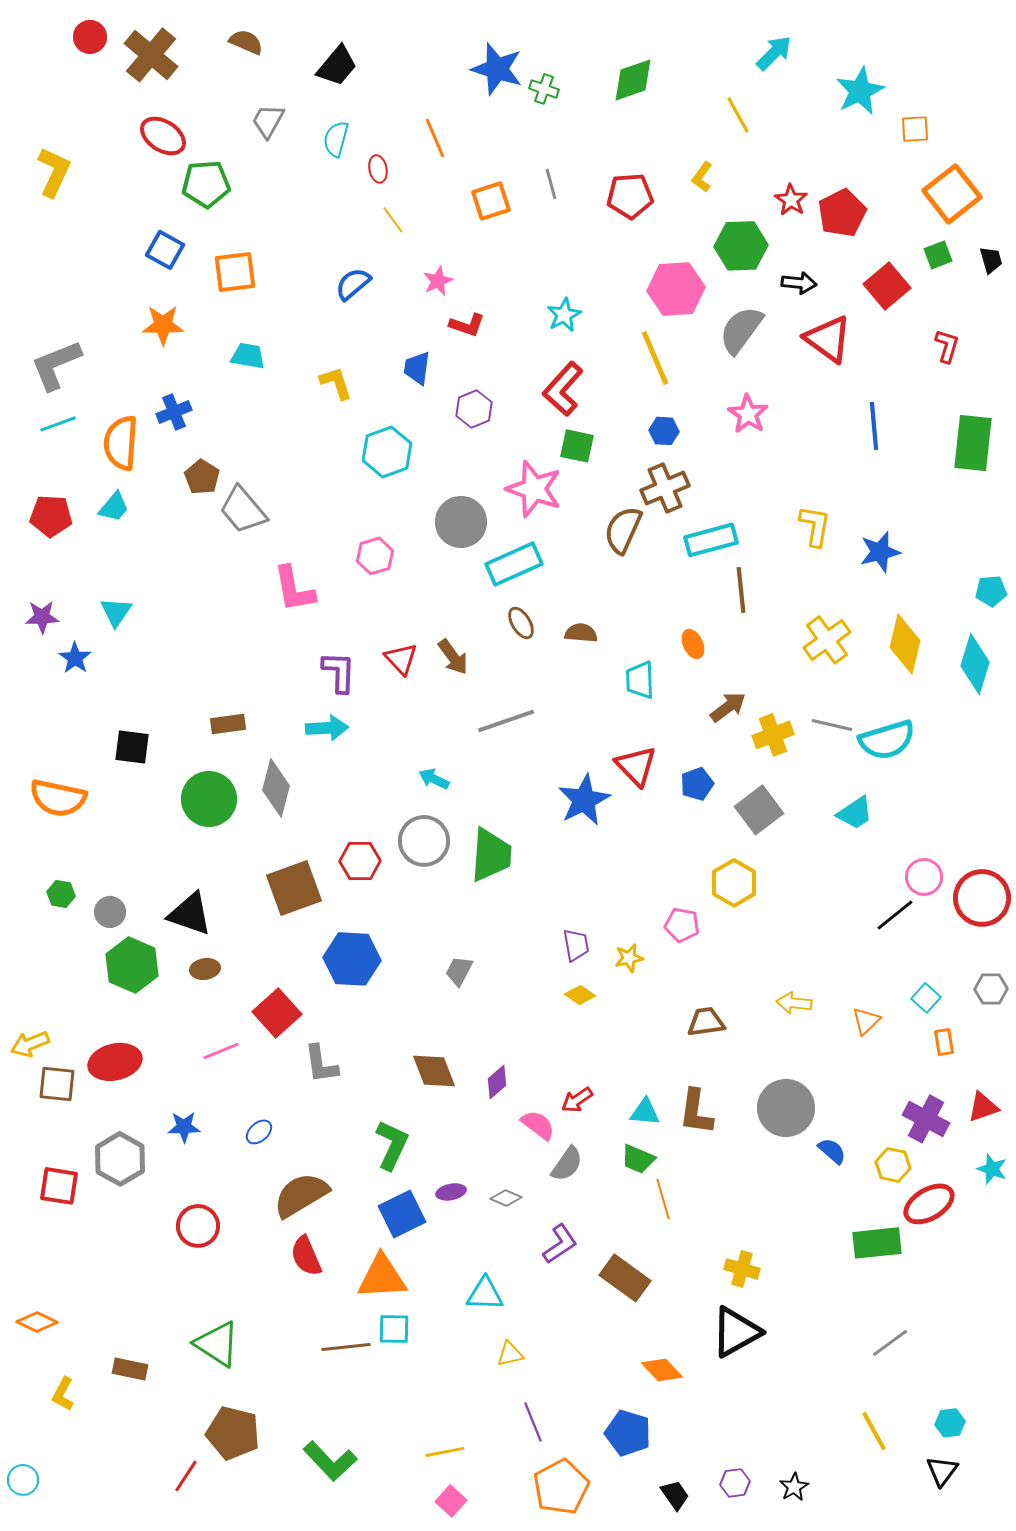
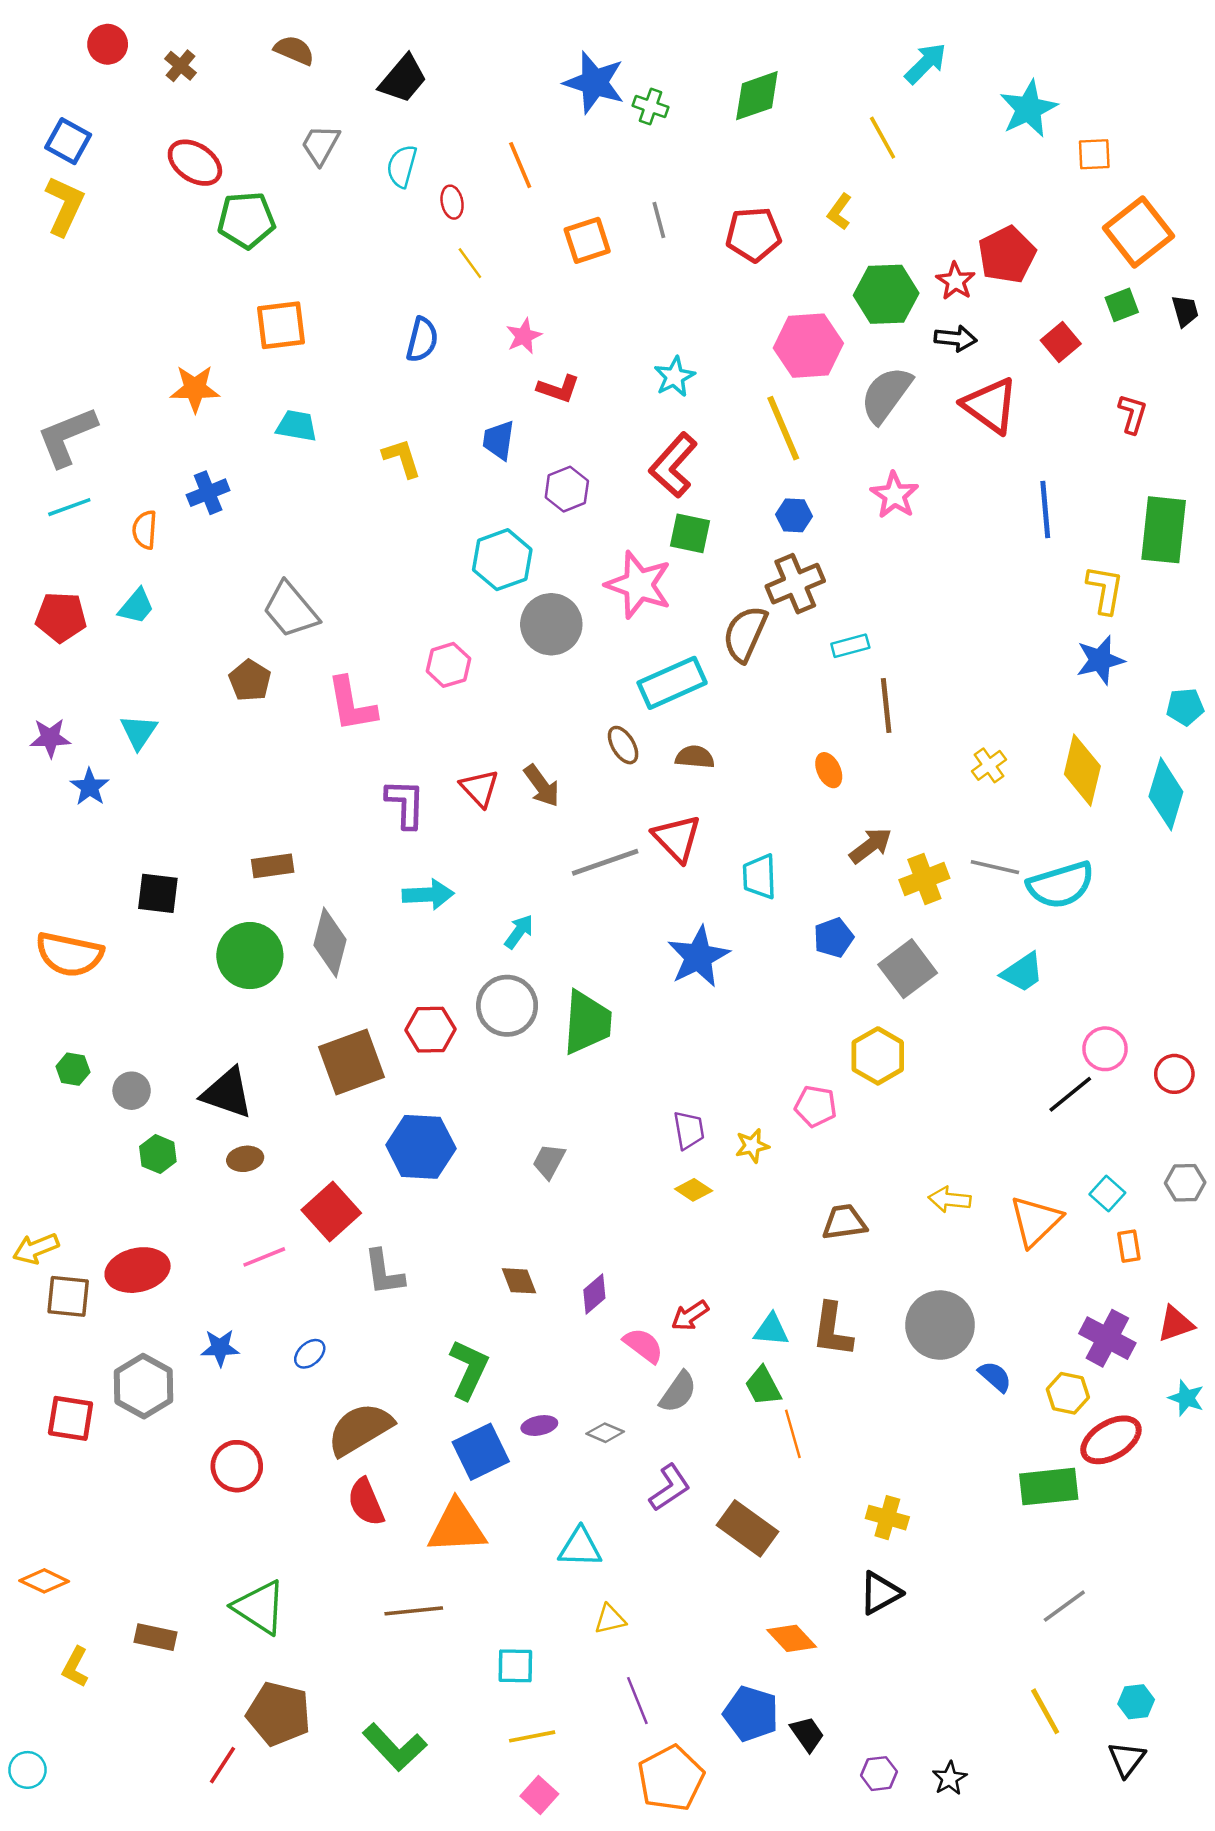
brown cross: (151, 55) -> (181, 66), size x0.5
red star: (791, 200) -> (956, 281), moved
blue square: (165, 250) -> (68, 141), moved
blue semicircle: (353, 284) -> (422, 340), turned 144
red square: (887, 286) -> (1061, 342), size x0.7
orange semicircle: (121, 443) -> (145, 530), size x0.6
cyan hexagon: (387, 452) -> (502, 560), moved
brown pentagon: (202, 477) -> (250, 680), moved
yellow L-shape: (815, 526) -> (1105, 590), moved
cyan rectangle: (711, 540) -> (850, 646), size x0.6
blue star: (880, 552) -> (1100, 660), moved
cyan rectangle: (514, 564) -> (672, 683), moved
yellow cross: (827, 640) -> (989, 765), size x0.6
cyan trapezoid: (640, 680) -> (759, 877), moved
cyan arrow: (327, 728) -> (428, 895), moved
red triangle: (636, 766) -> (677, 838), moved
cyan arrow: (434, 779) -> (519, 932), turned 100
red circle: (982, 898) -> (1174, 1074), size x0.6
green hexagon: (132, 965) -> (158, 1154), size x0.6
orange triangle: (866, 1021) -> (1036, 1221), size x1.6
brown diamond: (434, 1071) -> (519, 1281), size x0.7
green trapezoid: (638, 1159) -> (763, 1386), turned 39
cyan square: (394, 1329) -> (515, 1666), moved
black triangle: (736, 1332) -> (880, 1593), size x0.7
black trapezoid: (675, 1495) -> (807, 1734), moved

